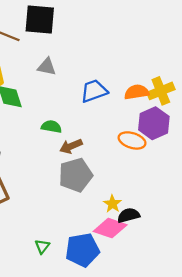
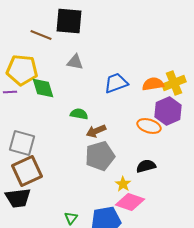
yellow star: (112, 204) -> (123, 184), moved
black semicircle: (129, 215) -> (146, 166), moved

